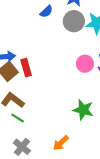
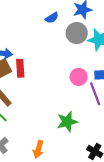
green star: (83, 110) -> (67, 122), turned 30
orange arrow: (61, 143) -> (38, 149), turned -42

